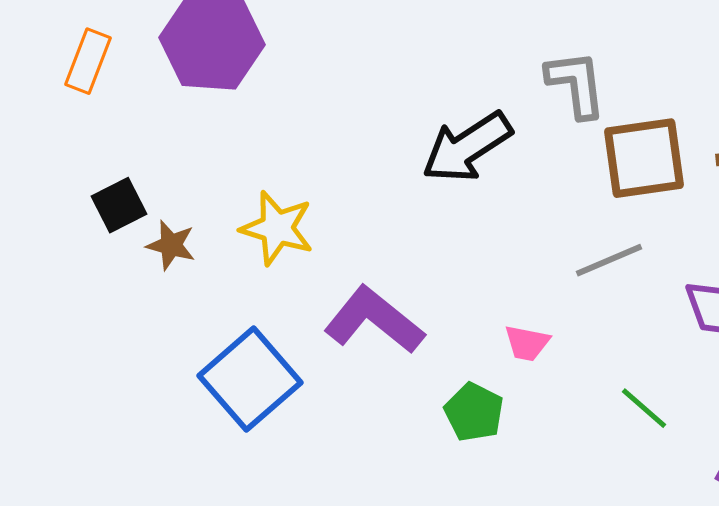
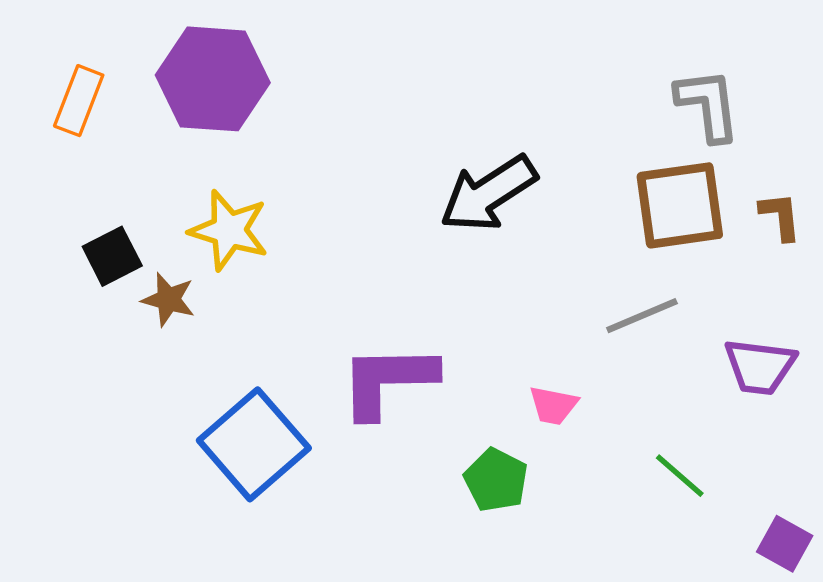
gray L-shape: (576, 84) -> (708, 105), moved
yellow star: (277, 228) -> (229, 230), moved
purple L-shape: (374, 320) -> (388, 381), turned -40

